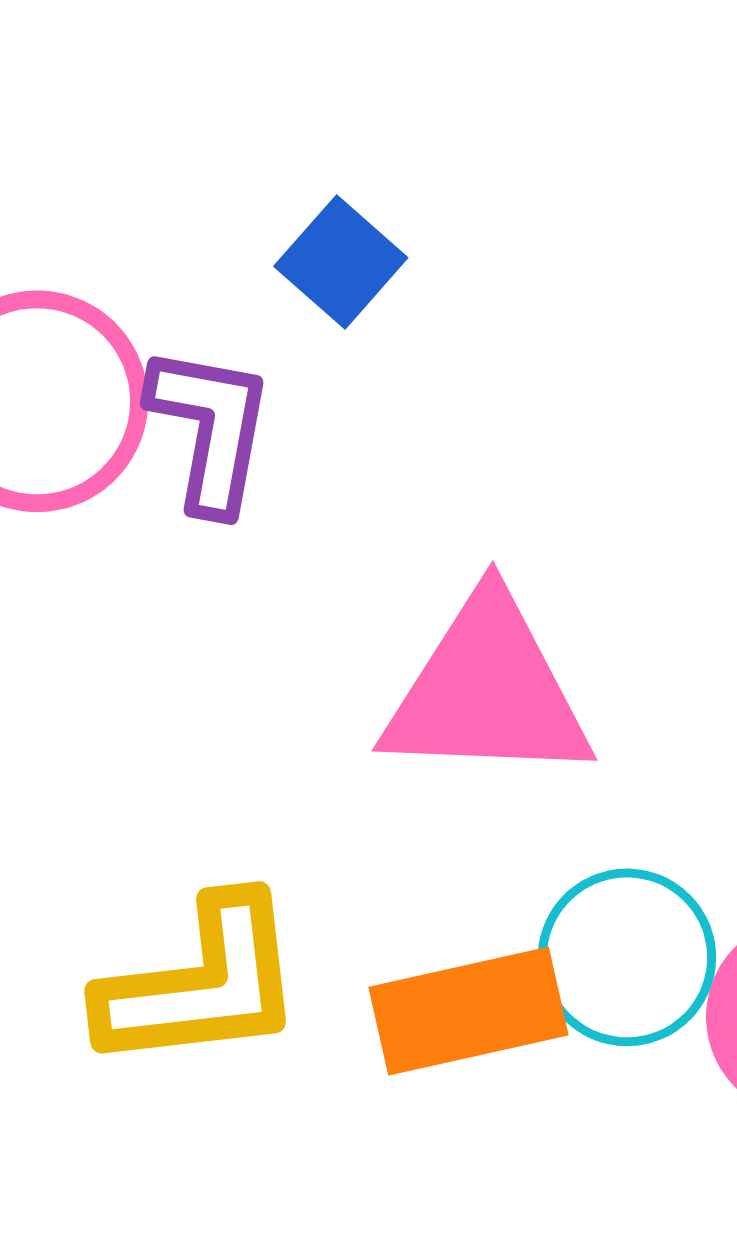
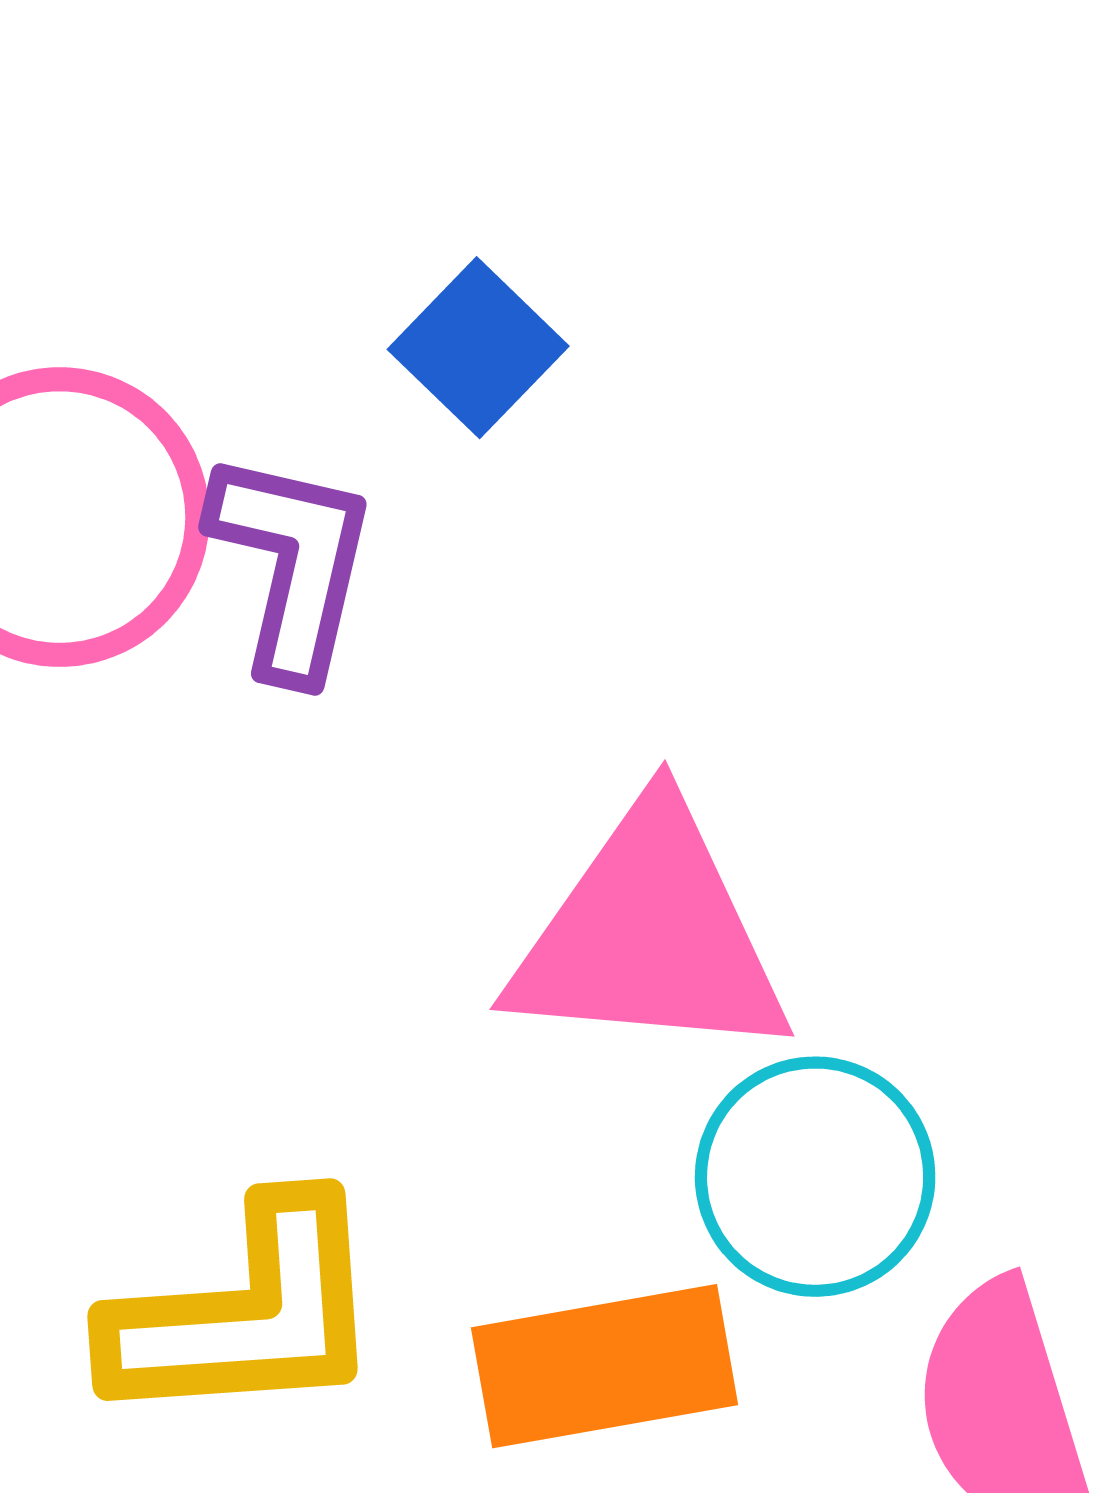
cyan circle: (627, 957) -> (815, 1177), moved

